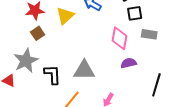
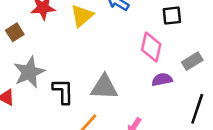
brown square: (38, 33) -> (15, 32), moved
gray rectangle: (149, 34) -> (192, 61), moved, turned -42

